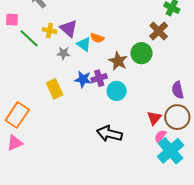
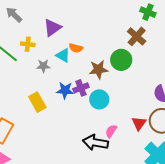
purple triangle: (69, 28) -> (52, 28), moved, turned 48
brown star: (118, 61) -> (98, 69), turned -30
pink semicircle: (160, 136) -> (111, 131), moved

